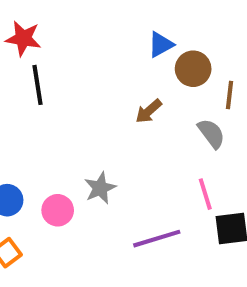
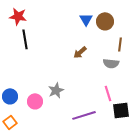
blue triangle: (161, 44) -> (86, 19), turned -32
brown circle: (193, 69) -> (105, 21), moved
gray semicircle: (211, 133) -> (111, 63), turned 133

